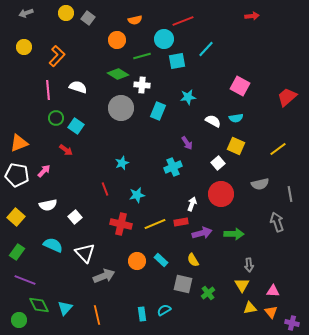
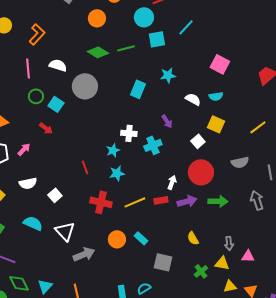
green line: (142, 56) -> (126, 48), moved
white cross: (142, 85) -> (129, 133), moved
gray circle: (121, 108) -> (85, 86), moved
cyan star: (122, 163) -> (113, 150), moved
purple arrow: (202, 233) -> (187, 201), moved
green arrow: (234, 234) -> (218, 201), moved
yellow semicircle: (193, 260) -> (193, 238), moved
yellow triangle: (242, 285) -> (222, 263), turned -49
pink triangle: (273, 291) -> (248, 256), moved
green cross: (208, 293) -> (201, 271), moved

